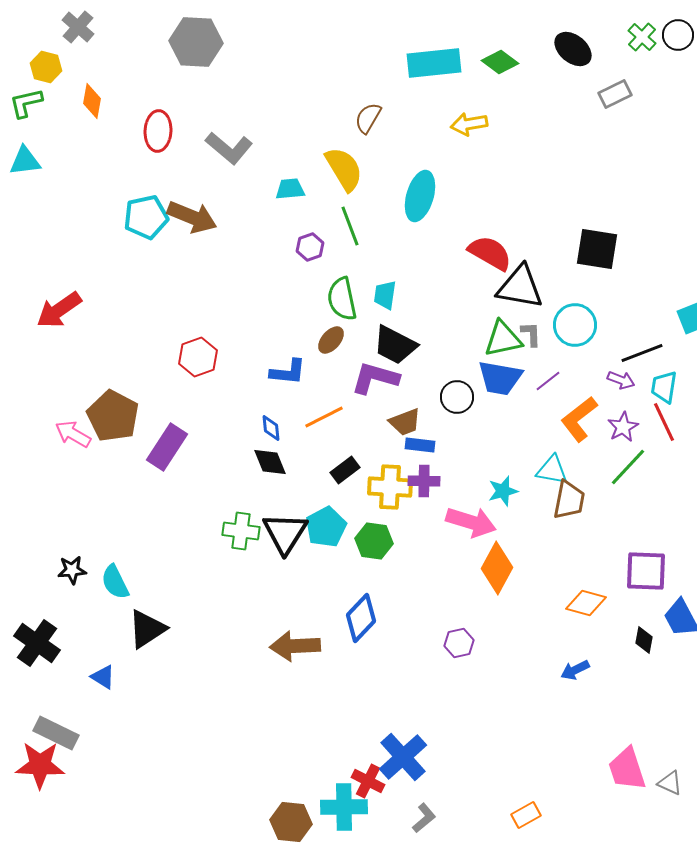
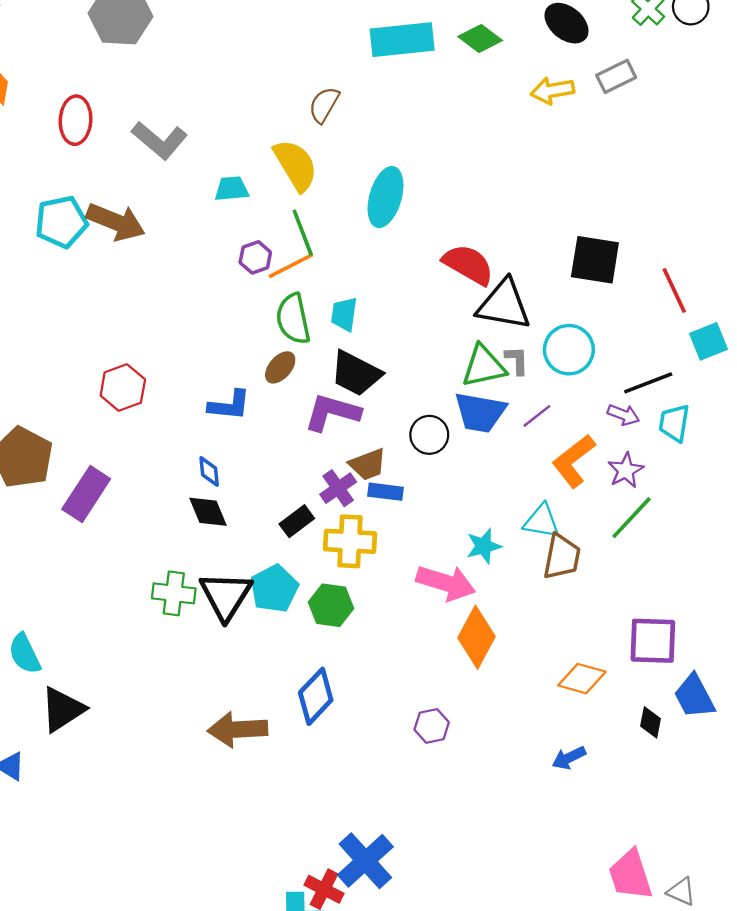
yellow arrow: (469, 124) -> (552, 91), moved
orange line: (324, 417) -> (291, 266), moved
red line: (664, 422) -> (674, 291), moved
purple cross: (424, 481) -> (338, 488), moved, turned -36

